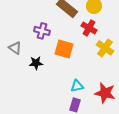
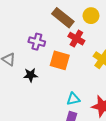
red cross: (89, 28) -> (76, 39), moved

